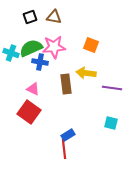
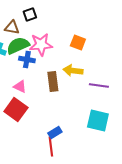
black square: (30, 17) -> (30, 15), moved
brown triangle: (54, 17) -> (12, 28), moved
cyan square: (111, 123) -> (98, 121), size x1.6

